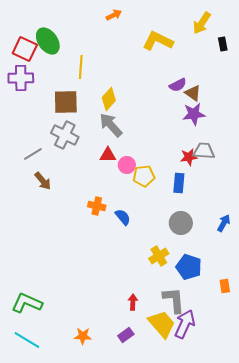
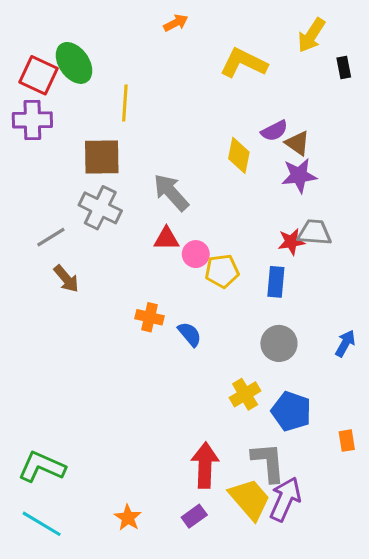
yellow diamond: (109, 99) -> (239, 155), moved, turned -30
red arrow: (133, 302) -> (205, 465), size x1.8
orange star: (83, 336) -> (128, 518), turned 30

